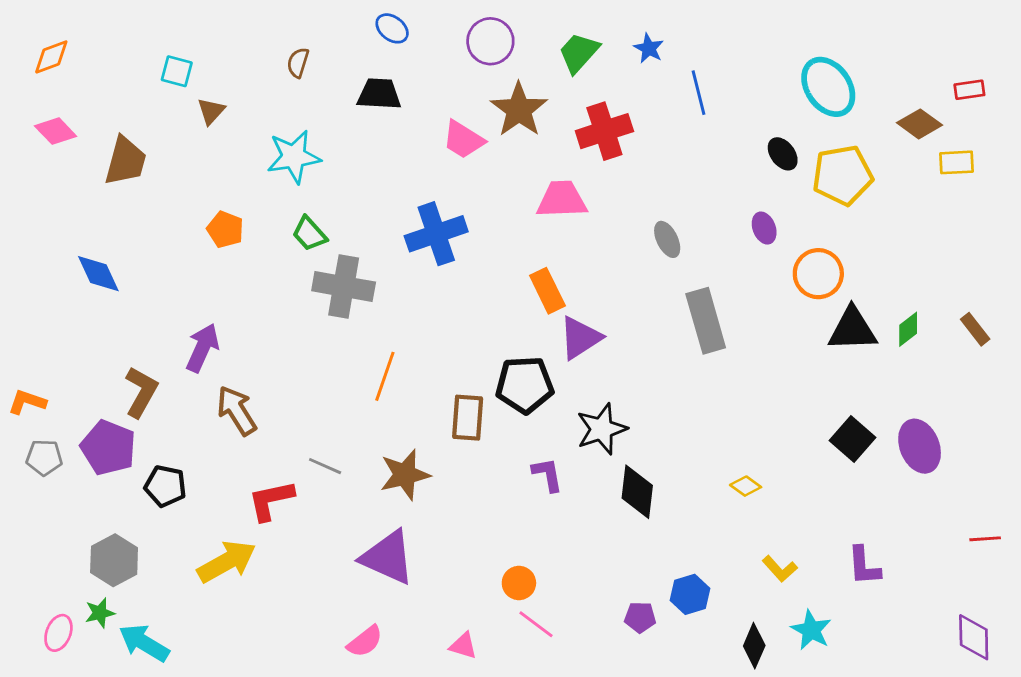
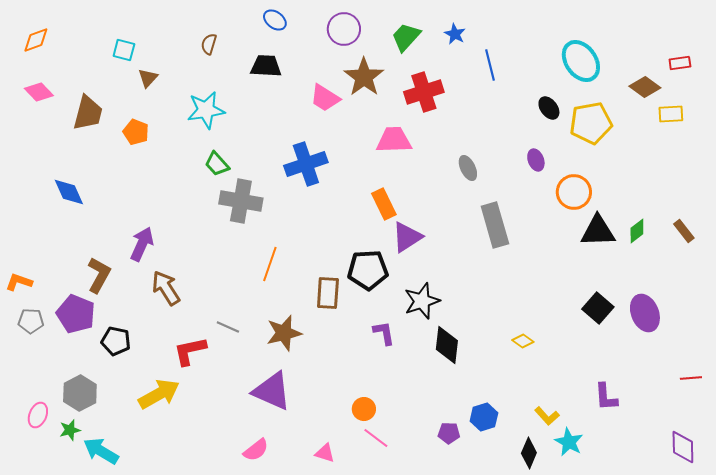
orange pentagon: (225, 229) -> (136, 132), moved
yellow L-shape: (780, 569) -> (547, 416), moved
pink ellipse: (58, 633) -> (38, 415), moved

